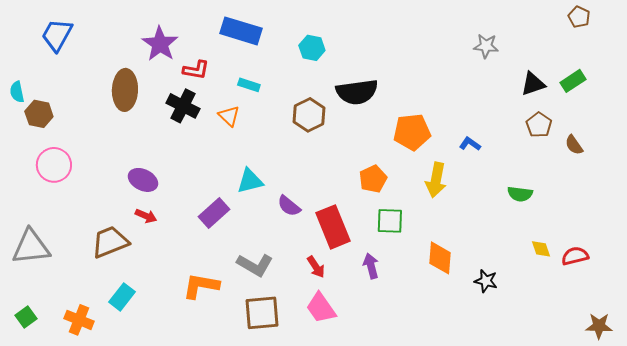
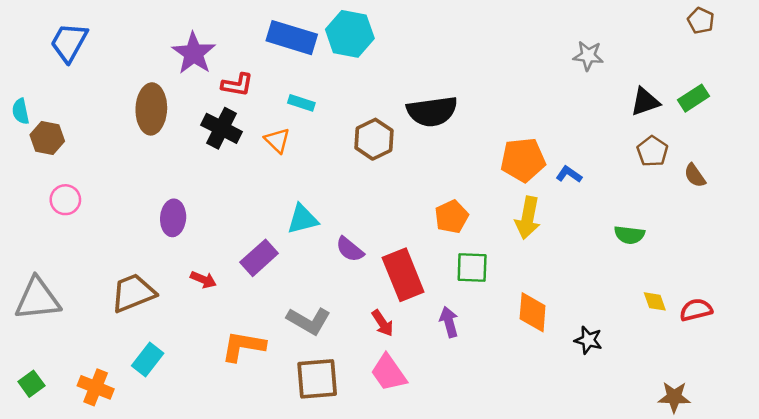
cyan hexagon: (312, 48) -> (350, 34), moved, size x1.5
orange pentagon: (412, 132) -> (523, 160), moved
pink circle: (54, 165) -> (65, 200), size x0.7
purple ellipse: (143, 180) -> (173, 218), turned 68
red arrow: (146, 216) -> (203, 280), moved
brown star: (599, 326) -> (674, 397), moved

